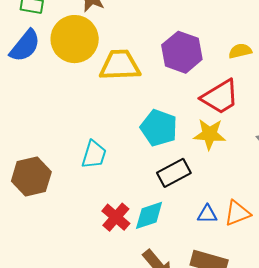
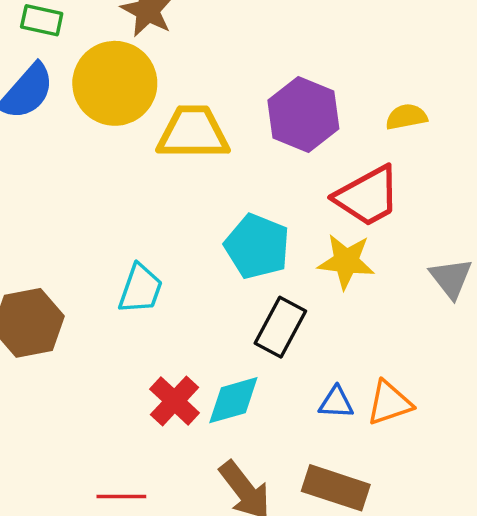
black rectangle: (174, 173) -> (280, 327), turned -36

